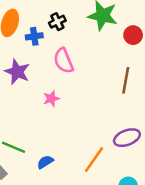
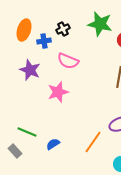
pink semicircle: (64, 61) -> (68, 61), turned -45
pink star: (51, 99) -> (58, 92), size x1.5

